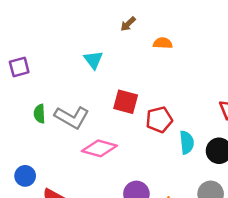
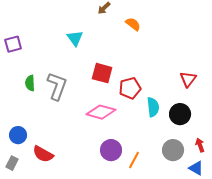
orange semicircle: (163, 43) -> (133, 24), turned 35
gray L-shape: (72, 117) -> (57, 86), turned -100
pink diamond: (99, 148) -> (101, 112), moved

